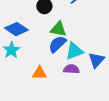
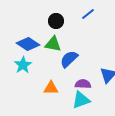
green triangle: (58, 29) -> (53, 44), moved
cyan triangle: (74, 51) -> (81, 100), moved

